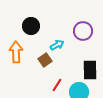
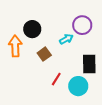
black circle: (31, 26) -> (32, 29), moved
cyan arrow: (57, 45) -> (66, 39), moved

